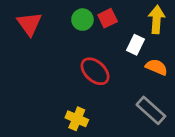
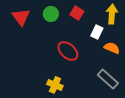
red square: (108, 18) -> (77, 13), turned -32
green circle: (82, 20) -> (51, 14), moved

